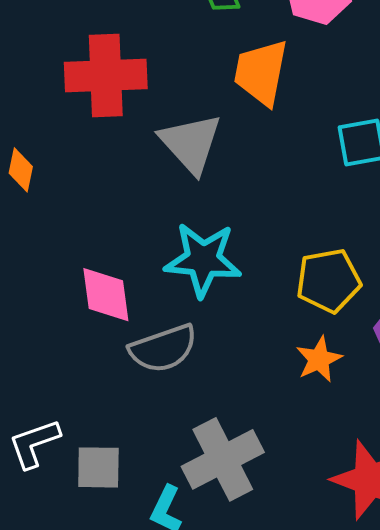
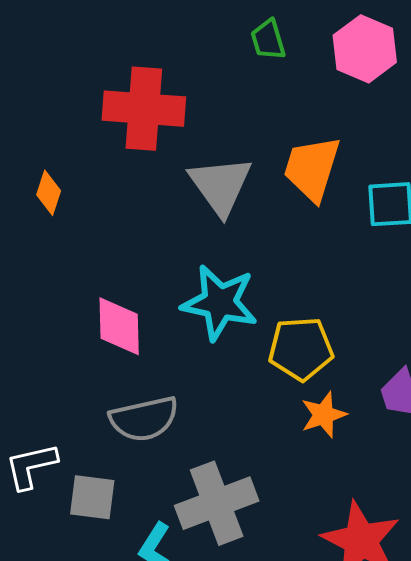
orange trapezoid: (261, 72) -> (312, 168), moved
yellow pentagon: (328, 281) -> (301, 349), moved
gray semicircle: (163, 348) -> (144, 419), moved

